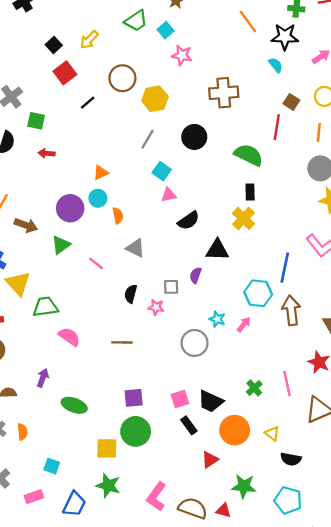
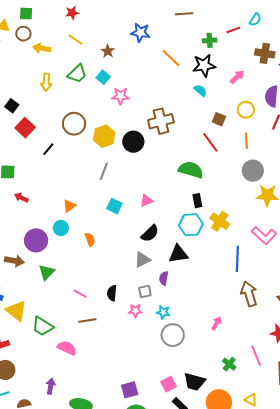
yellow arrow: (89, 40) -> (46, 82), moved, turned -30
red line: (277, 127) -> (210, 142), turned -35
black circle: (194, 137) -> (133, 142), moved
red arrow: (46, 153) -> (21, 198), turned 32
cyan square: (162, 171) -> (114, 206), moved
pink triangle: (169, 195) -> (146, 200), moved
cyan circle: (98, 198) -> (61, 228), moved
purple circle: (70, 208) -> (36, 240), moved
yellow cross: (244, 218) -> (220, 221), moved
gray triangle: (135, 248) -> (142, 260), moved, turned -42
pink line: (96, 263) -> (80, 294), moved
cyan hexagon: (258, 293) -> (191, 225), moved
black semicircle: (131, 294) -> (112, 293), moved
green trapezoid: (45, 307) -> (43, 326), turned -130
cyan star: (217, 319) -> (163, 312), moved
pink arrow: (244, 324) -> (217, 323), moved
brown line: (122, 342) -> (87, 321), moved

